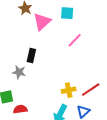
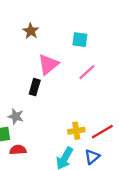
pink triangle: (42, 22) -> (48, 64), moved
gray star: (19, 72) -> (16, 116), moved

